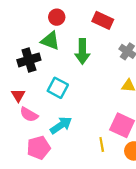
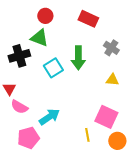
green arrow: (82, 51) -> (78, 58), moved
cyan square: (58, 88) -> (53, 68), moved, turned 30

